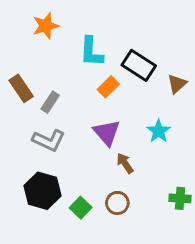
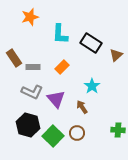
orange rectangle: (108, 87) -> (62, 67), moved
gray rectangle: (50, 102) -> (33, 67), turned 56
cyan star: (159, 131) -> (92, 86), moved
purple triangle: (107, 133) -> (56, 99), moved
green square: (81, 208) -> (53, 136), size x1.5

